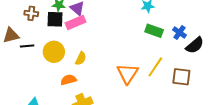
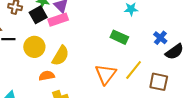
black square: (55, 19) -> (38, 15), turned -36
green rectangle: (154, 31) -> (119, 37), moved
yellow semicircle: (81, 58) -> (60, 56), size x1.5

